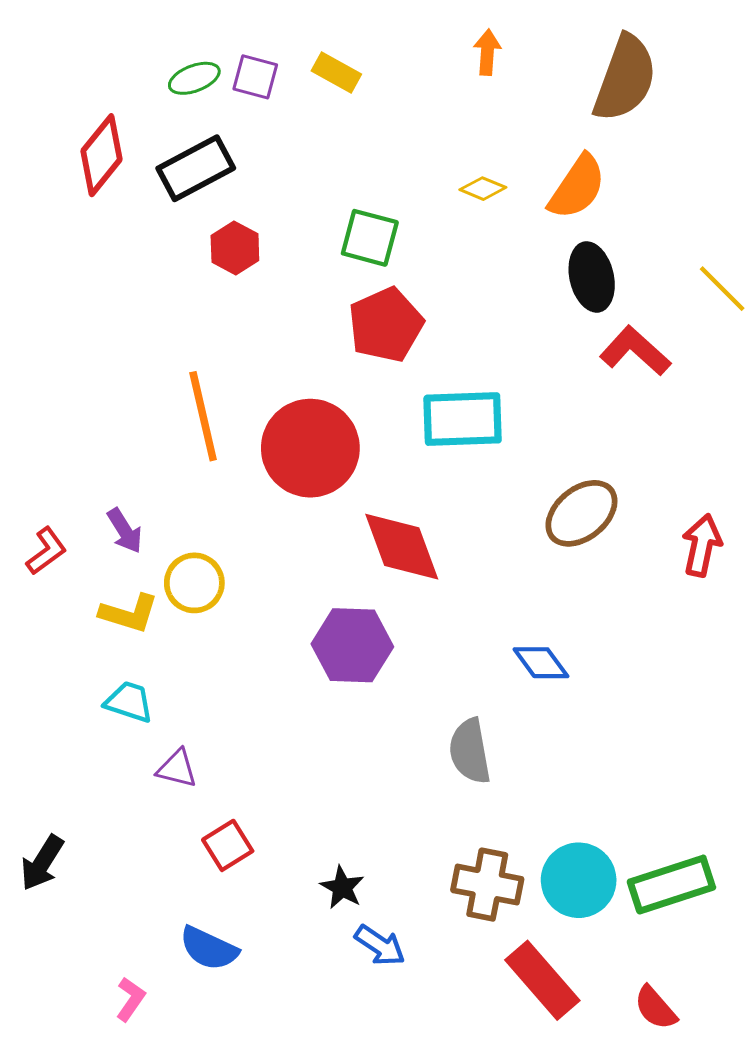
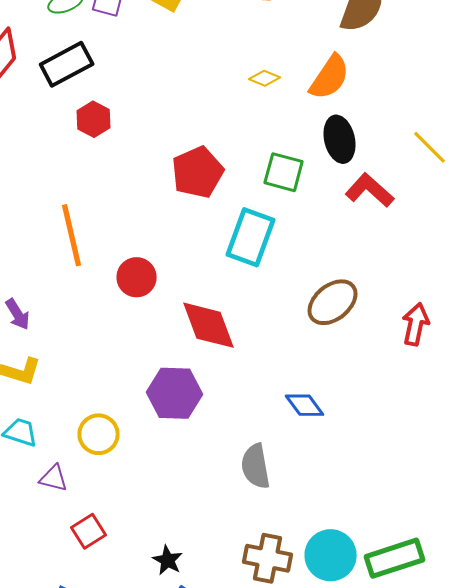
green square: (370, 238) -> (284, 172), moved
cyan rectangle: (463, 419) -> (251, 237), turned -68
red circle: (310, 448) -> (137, 277), moved, size x0.6
yellow circle: (194, 583) -> (99, 434), moved

